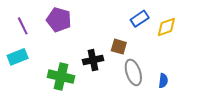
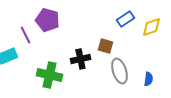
purple line: (23, 26) -> (25, 35), moved

